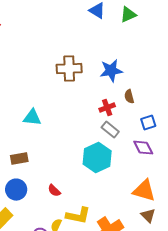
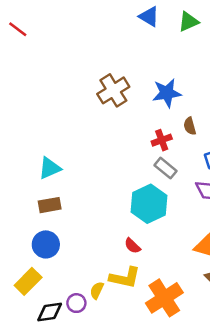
brown cross: (69, 69) -> (113, 90), turned -30
cyan triangle: (32, 118) -> (50, 168), moved, turned -30
red semicircle: (54, 191) -> (132, 246), moved

